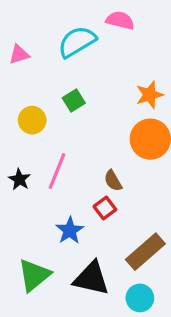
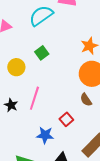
brown semicircle: (113, 181) -> (86, 100), moved
blue star: (70, 230) -> (45, 135), turned -30

